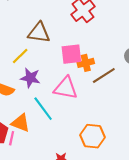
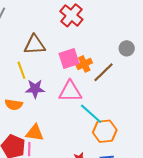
yellow line: (20, 56) -> (21, 70), turned -54
cyan line: (43, 109) -> (91, 114), moved

